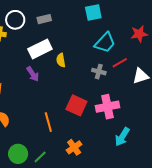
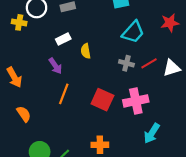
white rectangle: (40, 49) -> (63, 39), size x0.6
red line: (120, 63) -> (149, 63), moved
orange line: (48, 122) -> (64, 94), moved, turned 36
orange cross: (74, 147) -> (100, 145), turned 35

